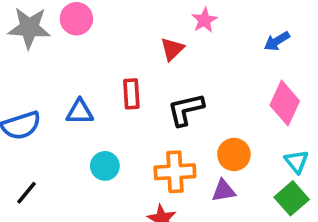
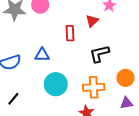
red rectangle: (131, 94) -> (70, 33), moved
cyan circle: (105, 166) -> (56, 84), size x1.5
purple triangle: (223, 191) -> (126, 103), moved

